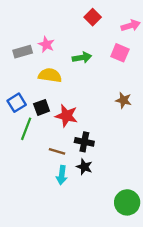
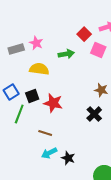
red square: (93, 17) -> (84, 34), moved
black cross: (84, 142) -> (94, 114), moved, turned 35
black star: (84, 167) -> (68, 158), moved
cyan arrow: (62, 175) -> (49, 153), turned 56

